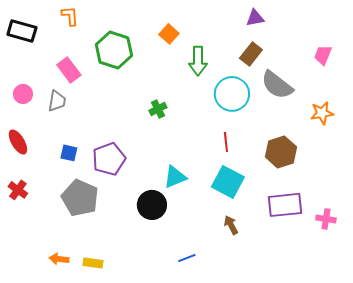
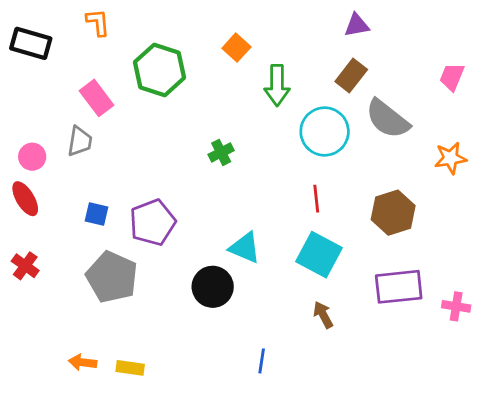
pink circle: (23, 94) -> (32, 157), moved
cyan triangle: (175, 177) -> (245, 248), turned 45
blue line: (187, 258) -> (262, 361), turned -60

